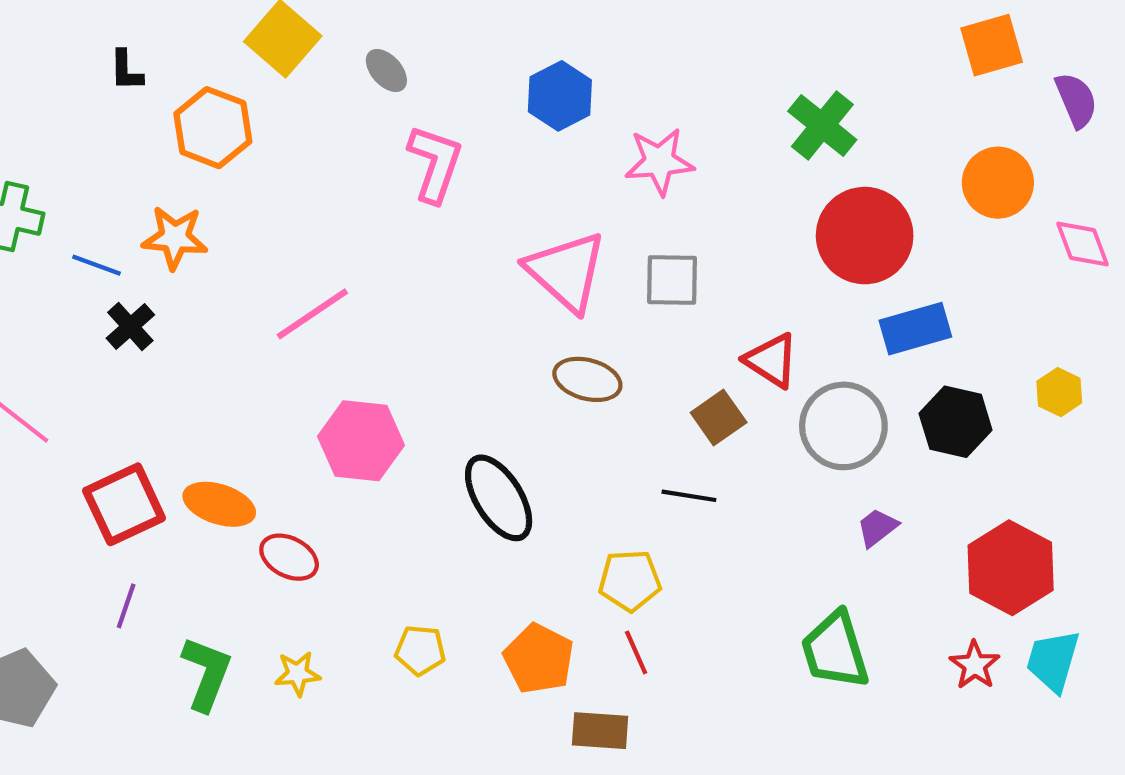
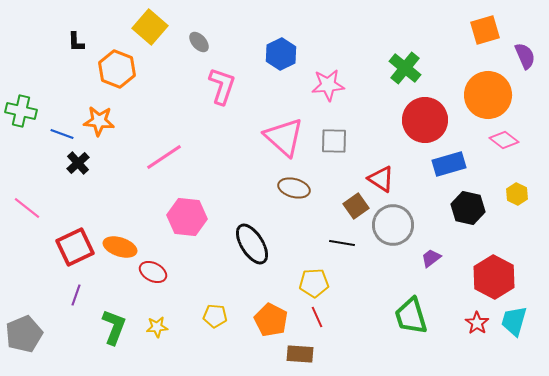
orange circle: (998, 183) -> (488, 95), size x1.4
pink diamond: (1083, 244) -> (504, 140), moved, turned -32
gray circle: (843, 426) -> (393, 225), moved

